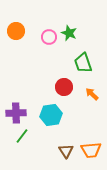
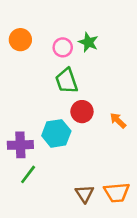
green trapezoid: (83, 63) -> (67, 81), moved
cyan hexagon: (51, 115) -> (56, 133), moved

